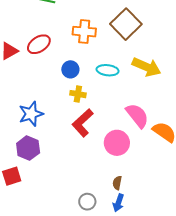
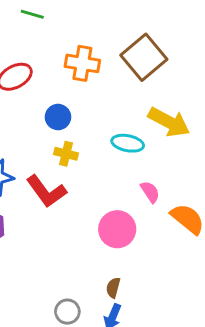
cyan ellipse: (108, 70) -> (128, 143), moved
pink semicircle: (137, 116) -> (150, 192), size x0.6
red L-shape: (83, 123) -> (46, 191), moved, turned -88

